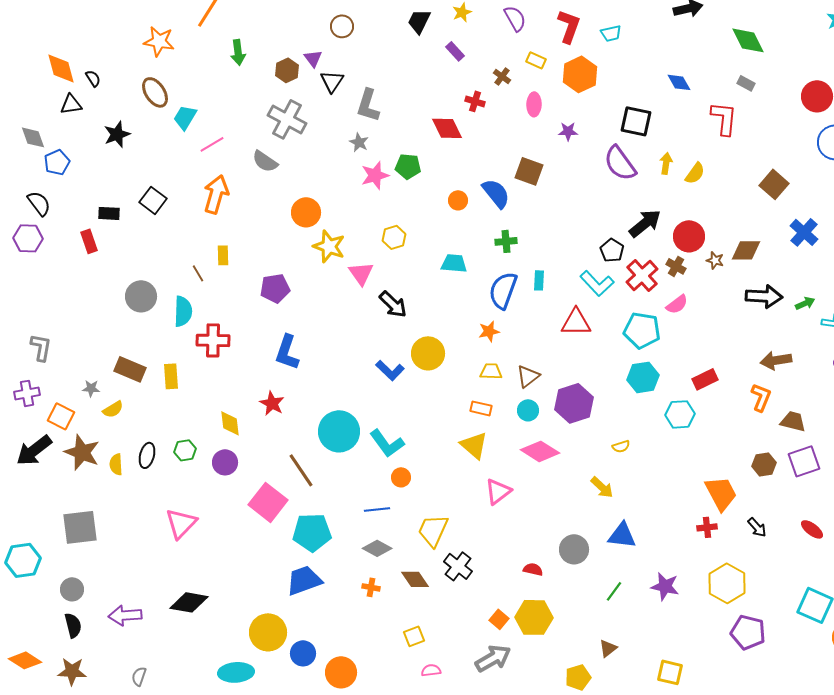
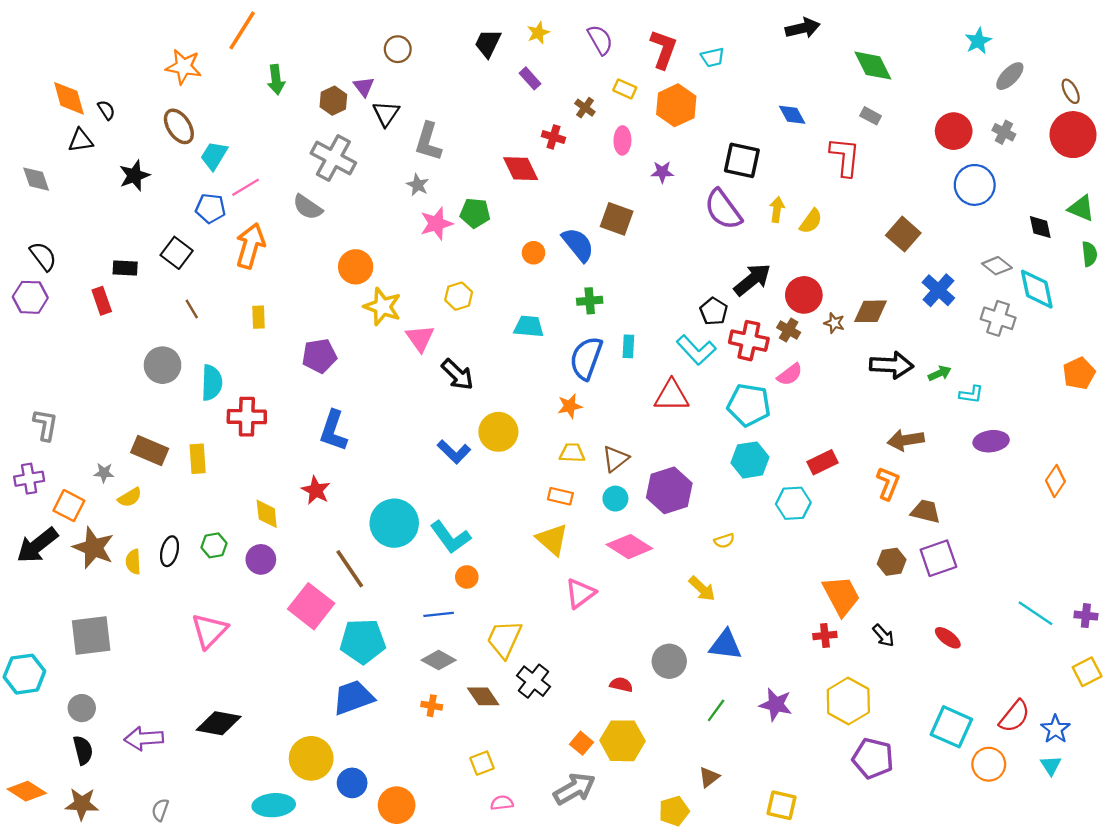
blue pentagon: (57, 162) -> (210, 208), moved, turned 30
brown line: (198, 273) -> (192, 309), moved
red cross: (642, 275) -> (749, 341), turned -36

